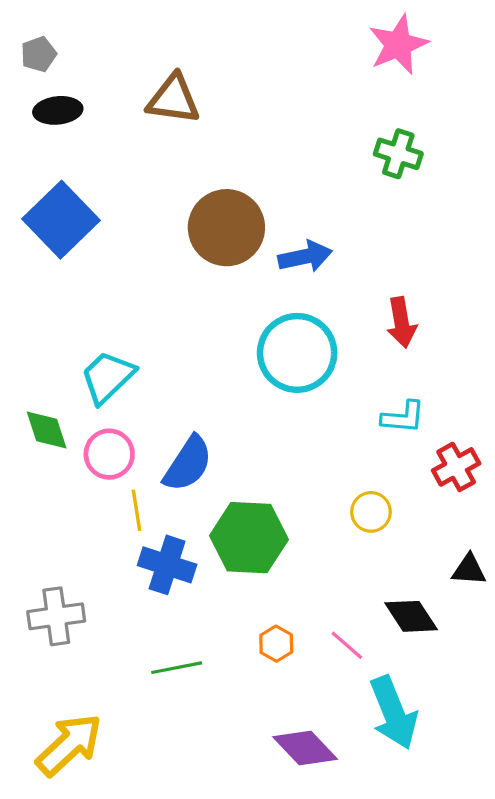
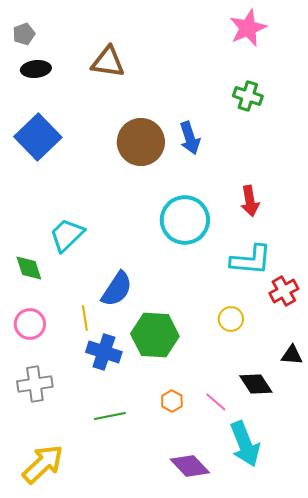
blue arrow: (305, 257) -> (190, 138), moved, turned 84
cyan L-shape: (403, 417) -> (251, 260), size x1.5
pink circle: (109, 454) -> (30, 324), moved

